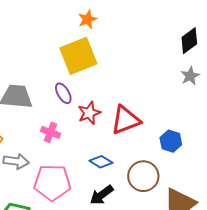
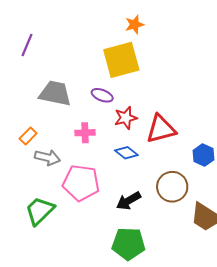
purple ellipse: (63, 93) -> (102, 95), turned -45
pink cross: (51, 132) -> (85, 133), turned -30
blue diamond: (101, 162) -> (126, 153), moved

